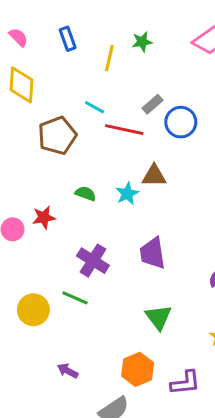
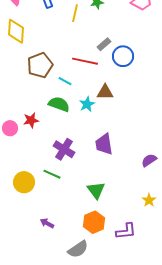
cyan line: (94, 107) -> (65, 81), moved
green semicircle: (86, 194) -> (59, 104), size x1.5
green triangle: (158, 317) -> (96, 190), moved

